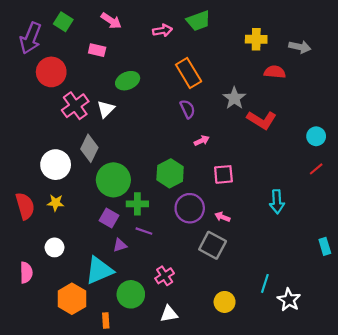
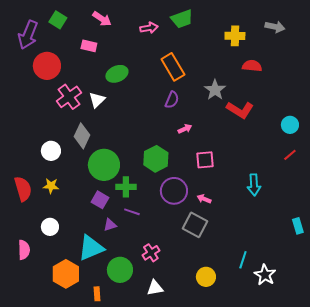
gray arrow: (300, 47) -> (275, 27), moved
purple semicircle: (187, 109) -> (172, 100), turned 48
white circle: (56, 165) -> (51, 151), size x0.7

